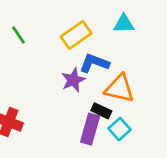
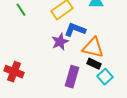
black rectangle: (101, 111) -> (94, 64), moved
cyan square: (120, 129) -> (105, 77), moved

